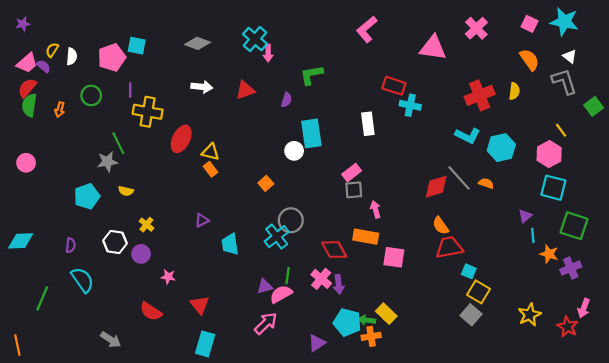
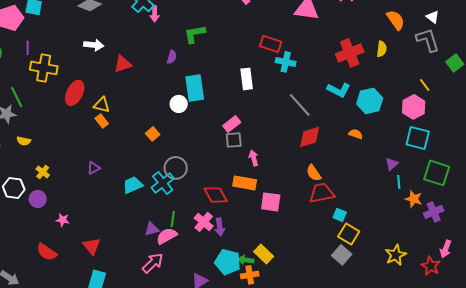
red triangle: (245, 90) -> (123, 64), moved
gray line: (459, 178) -> (300, 105), moved
cyan trapezoid: (230, 244) -> (133, 185), moved, turned 75

